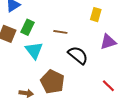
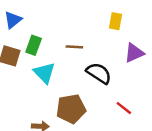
brown pentagon: (52, 82) -> (71, 109), turned -30
red line: (108, 86) -> (124, 108), moved

